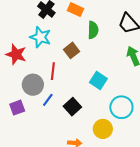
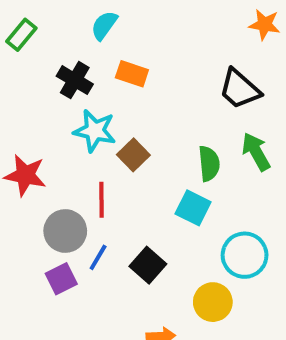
green semicircle: (93, 30) -> (209, 164), moved
cyan star: (40, 37) -> (95, 131), moved
purple square: (17, 108) -> (61, 279), moved

